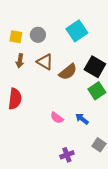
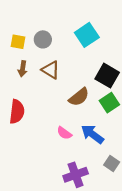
brown semicircle: (68, 72) -> (79, 97), moved
blue arrow: (82, 119) -> (92, 134), size x1.5
purple cross: (67, 155) -> (76, 175), size x1.5

